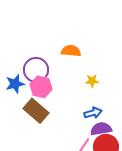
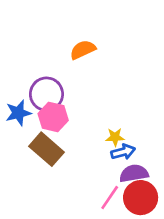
orange semicircle: (71, 51) -> (83, 50), moved, turned -30
yellow star: (92, 81) -> (115, 137), moved

